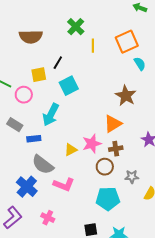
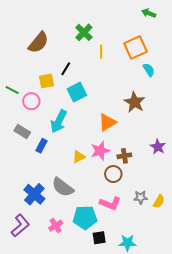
brown semicircle: (31, 37) -> (38, 42), turned -50
orange triangle: (113, 124) -> (107, 122), moved
blue rectangle: (34, 139) -> (41, 146), turned -56
gray semicircle: (43, 165) -> (63, 187), moved
gray star: (132, 177) -> (141, 197), moved
pink L-shape: (64, 185) -> (110, 203), moved
cyan pentagon: (108, 199) -> (85, 218), moved
pink cross: (48, 218) -> (56, 226), turned 32

